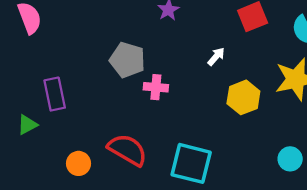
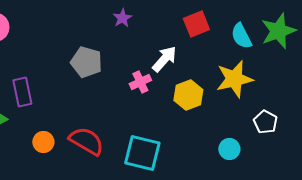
white arrow: (216, 57) -> (164, 59), size x1.6
pink cross: (156, 87) -> (140, 82), moved, turned -30
orange circle: (78, 163) -> (43, 142), moved

